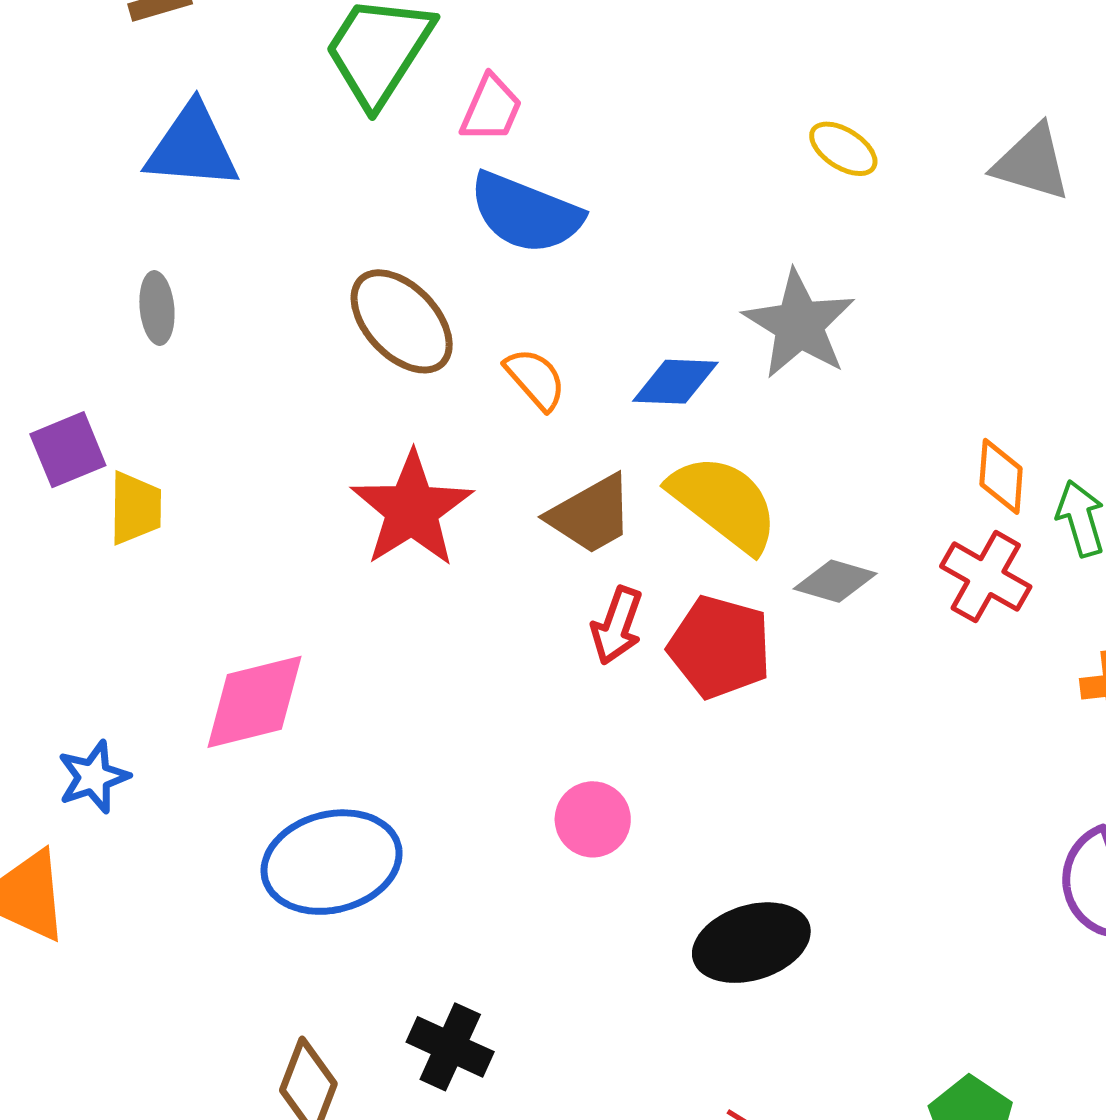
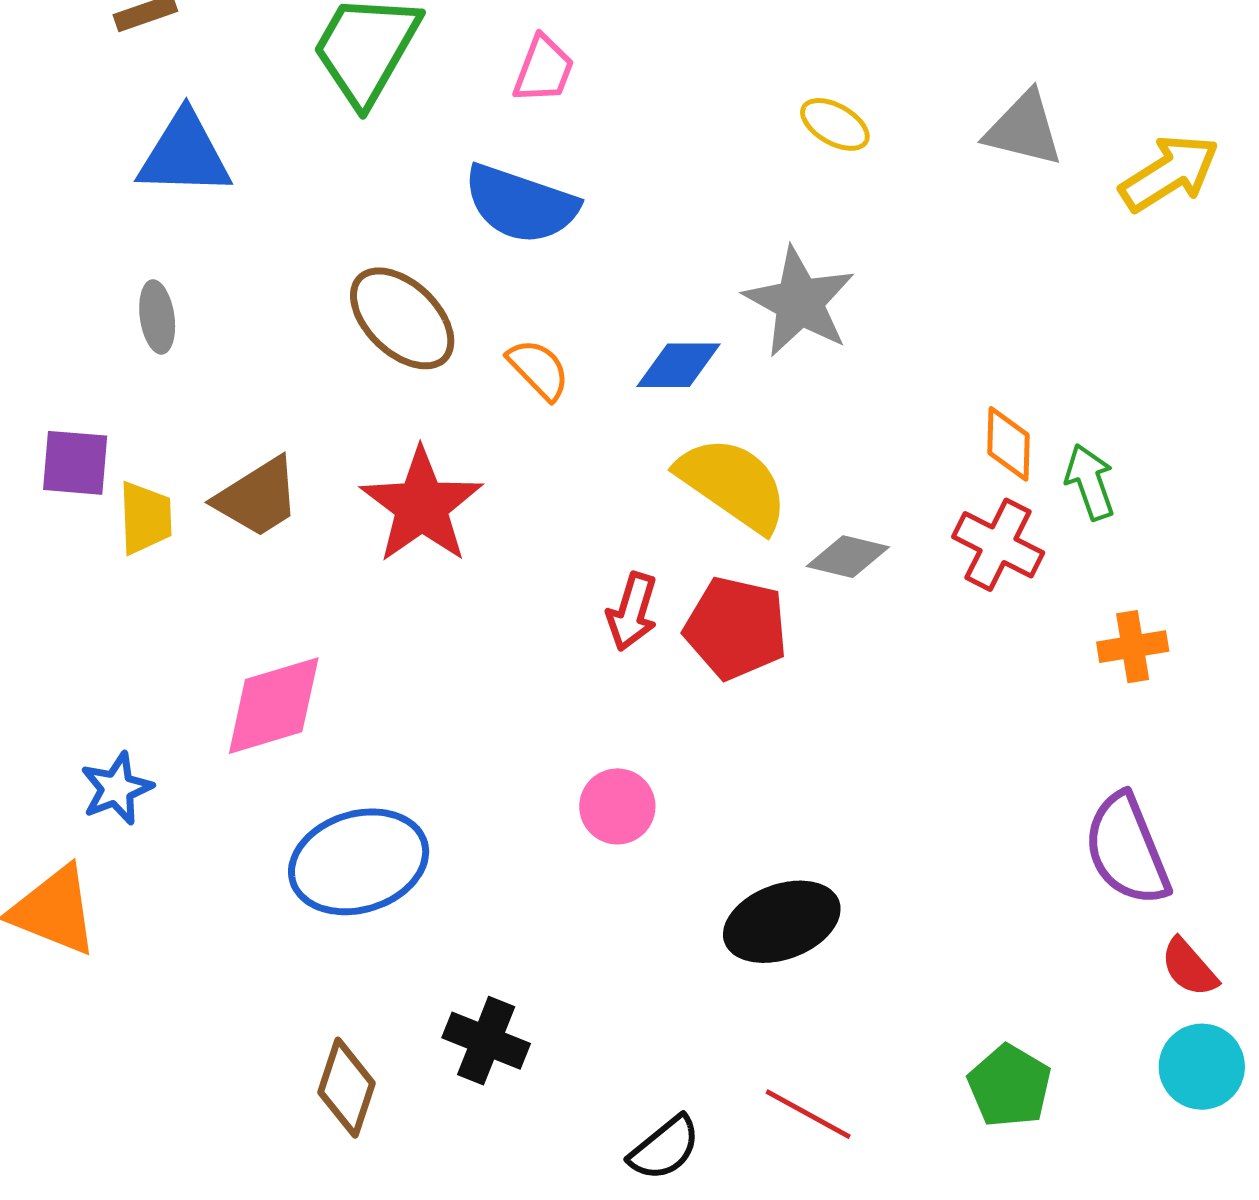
pink trapezoid: (491, 109) -> (544, 69), moved
purple square: (68, 450) -> (75, 463), turned 30
brown trapezoid: (591, 515) -> (258, 497), moved

